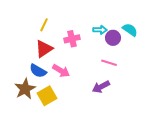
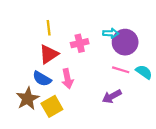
yellow line: (44, 25) -> (49, 28), turned -32
cyan semicircle: (130, 30) -> (144, 72), moved
purple circle: (113, 38) -> (125, 42), size x1.5
pink arrow: (61, 71) -> (67, 79), turned 48

